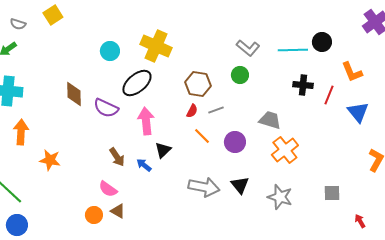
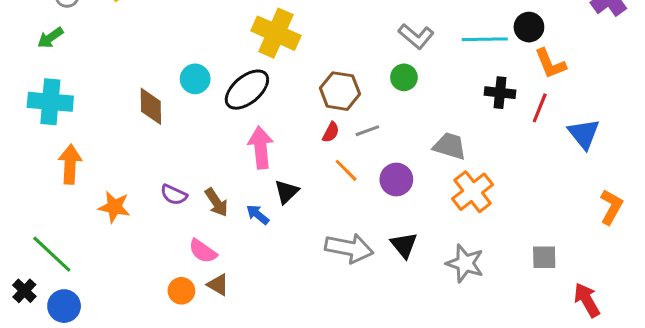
cyan circle: (110, 51) -> (195, 79), moved
orange L-shape: (352, 72) -> (550, 64), moved
purple semicircle: (106, 108) -> (174, 195), moved, size x0.7
red arrow: (360, 221) -> (587, 300), size x1.6

